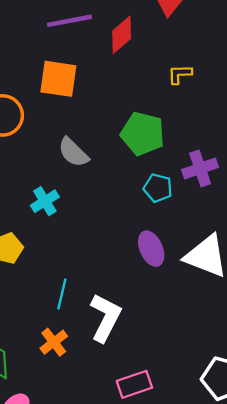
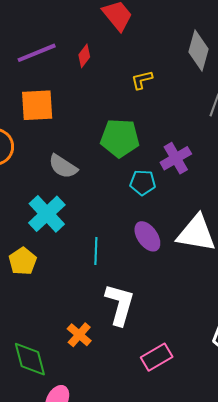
red diamond: (122, 35) -> (84, 56), size x0.7
cyan cross: (45, 201) -> (47, 214), size x1.5
cyan line: (62, 294) -> (96, 251), moved

